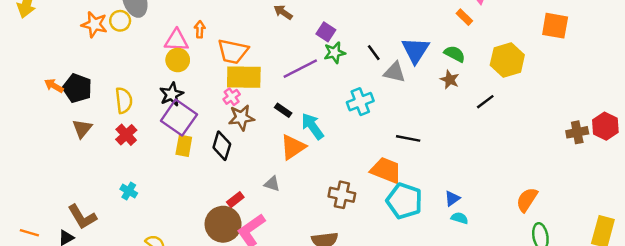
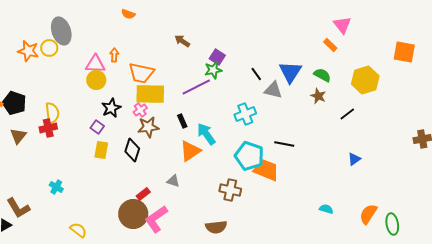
green star: (335, 53) -> (213, 70), moved
black star: (172, 94) -> (111, 108), moved
black rectangle: (283, 110) -> (182, 121), turned 32
purple square: (179, 118) -> (97, 127), size x0.5
red cross: (126, 135) -> (48, 128), moved, turned 30
blue triangle: (452, 198) -> (354, 159), moved
orange semicircle: (527, 200) -> (368, 214), moved
cyan pentagon: (404, 201) -> (249, 156), moved

